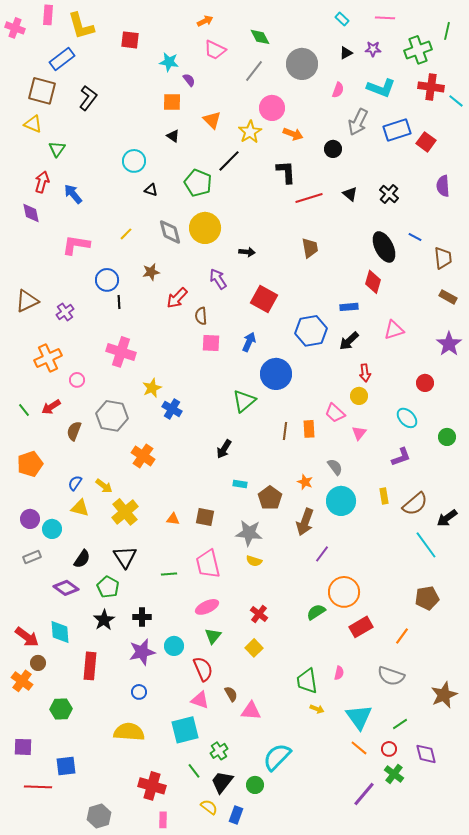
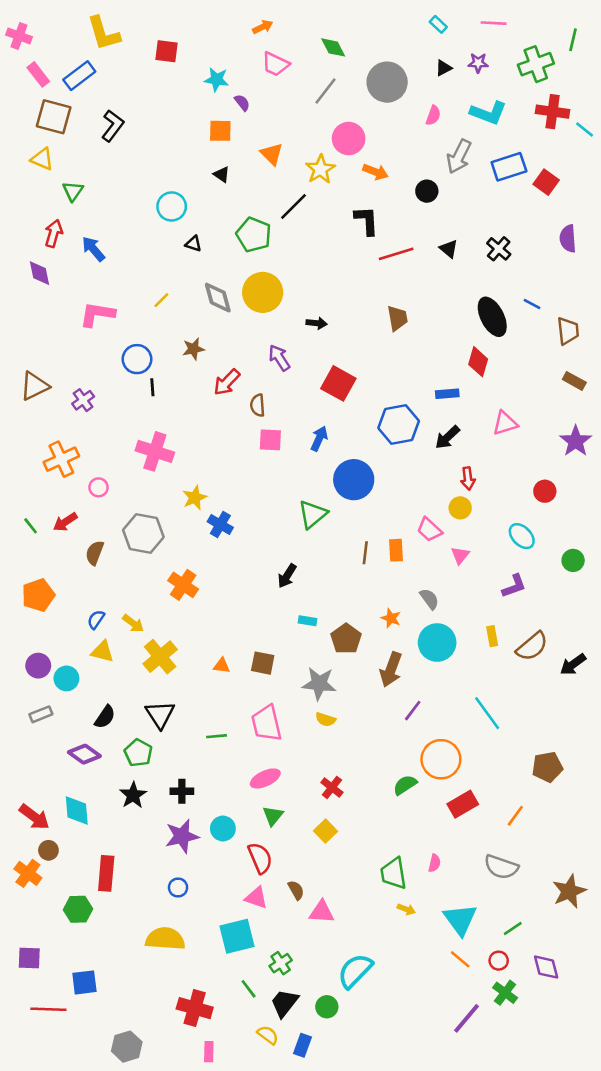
pink rectangle: (48, 15) -> (38, 74), moved, turned -42
cyan line: (426, 545) -> (487, 713), moved
red rectangle: (90, 666) -> (106, 873), moved

